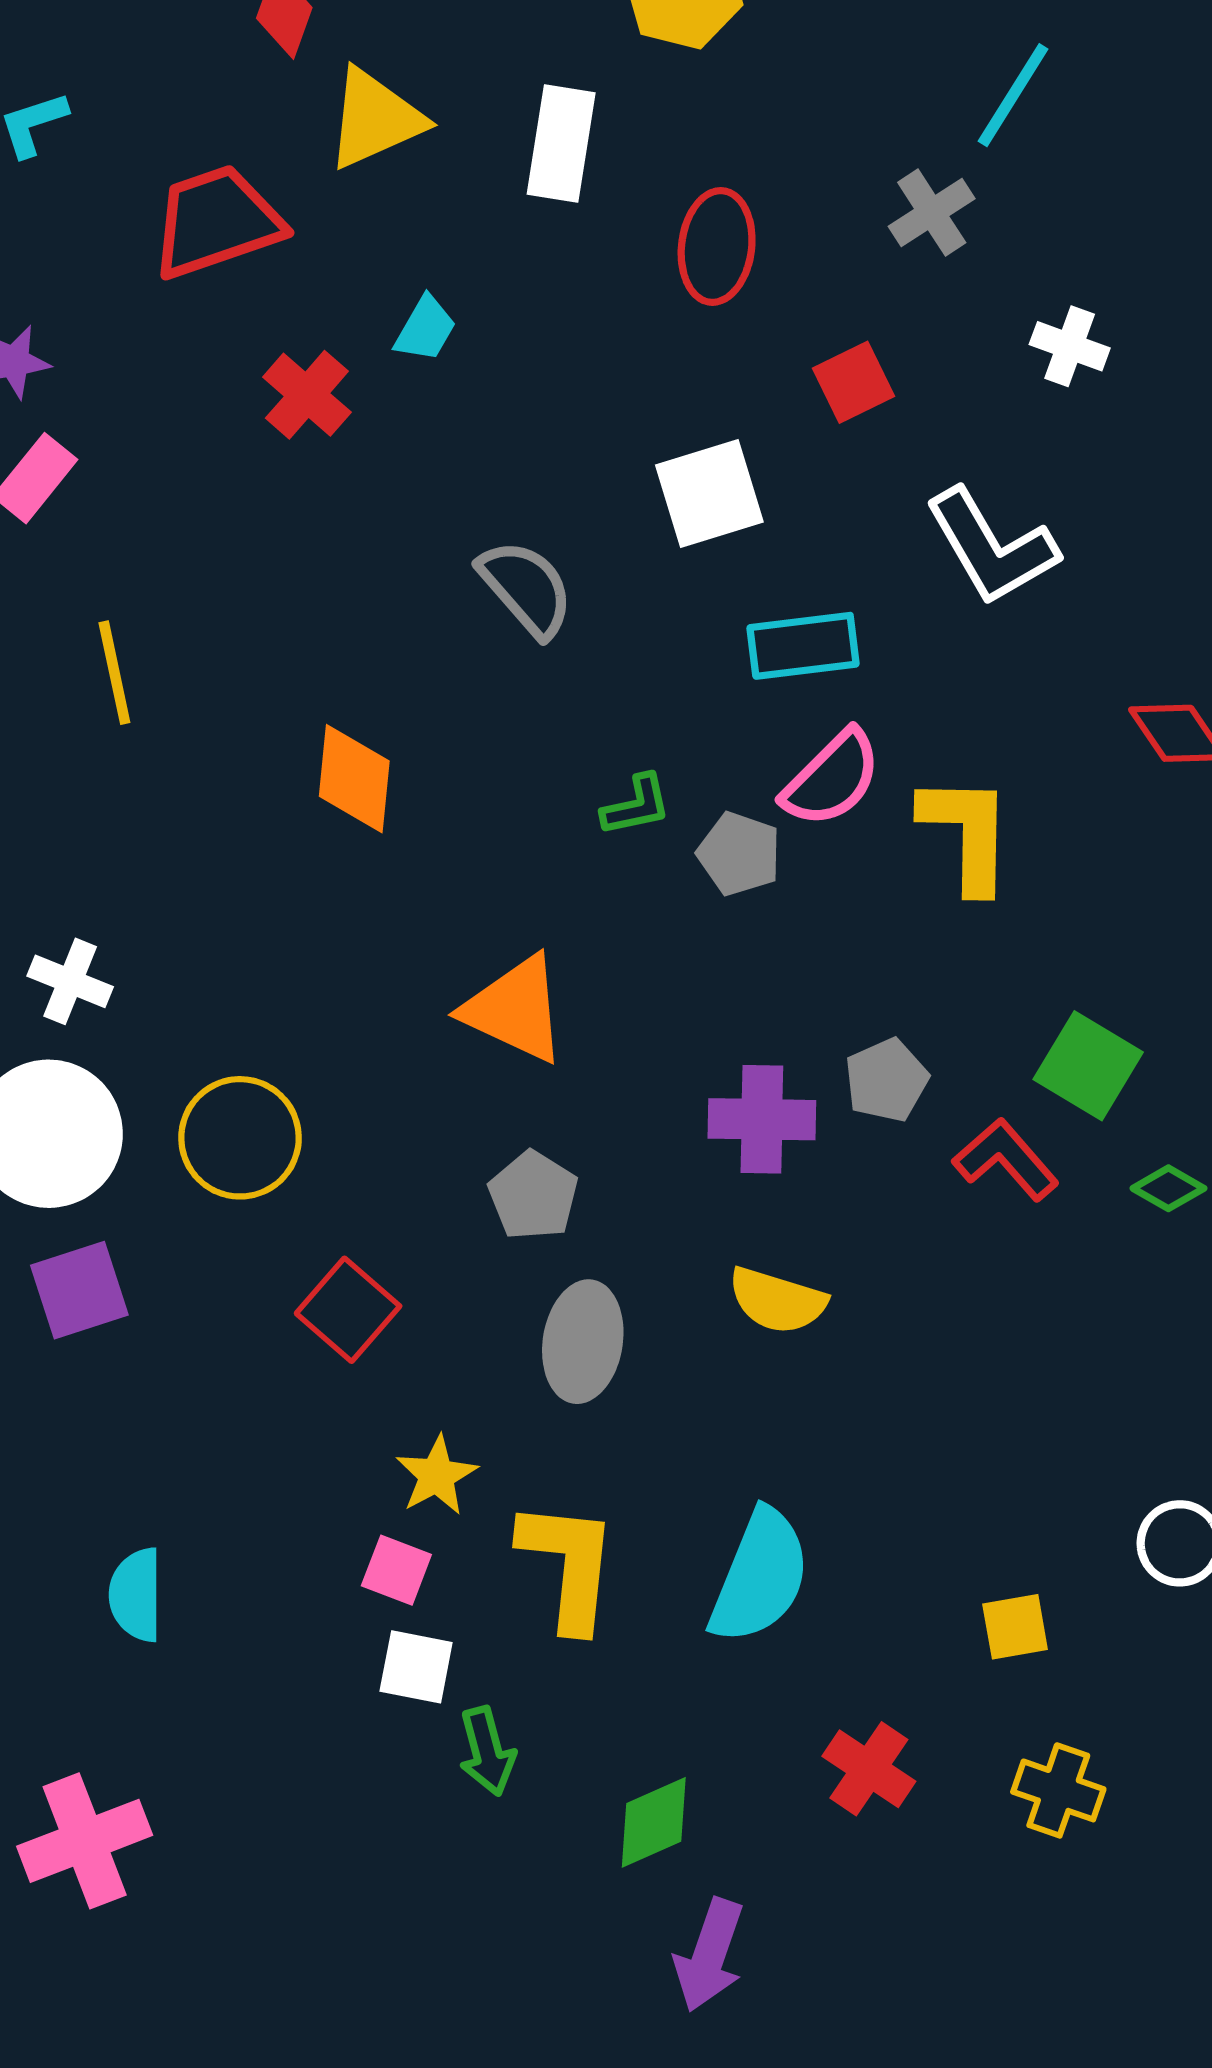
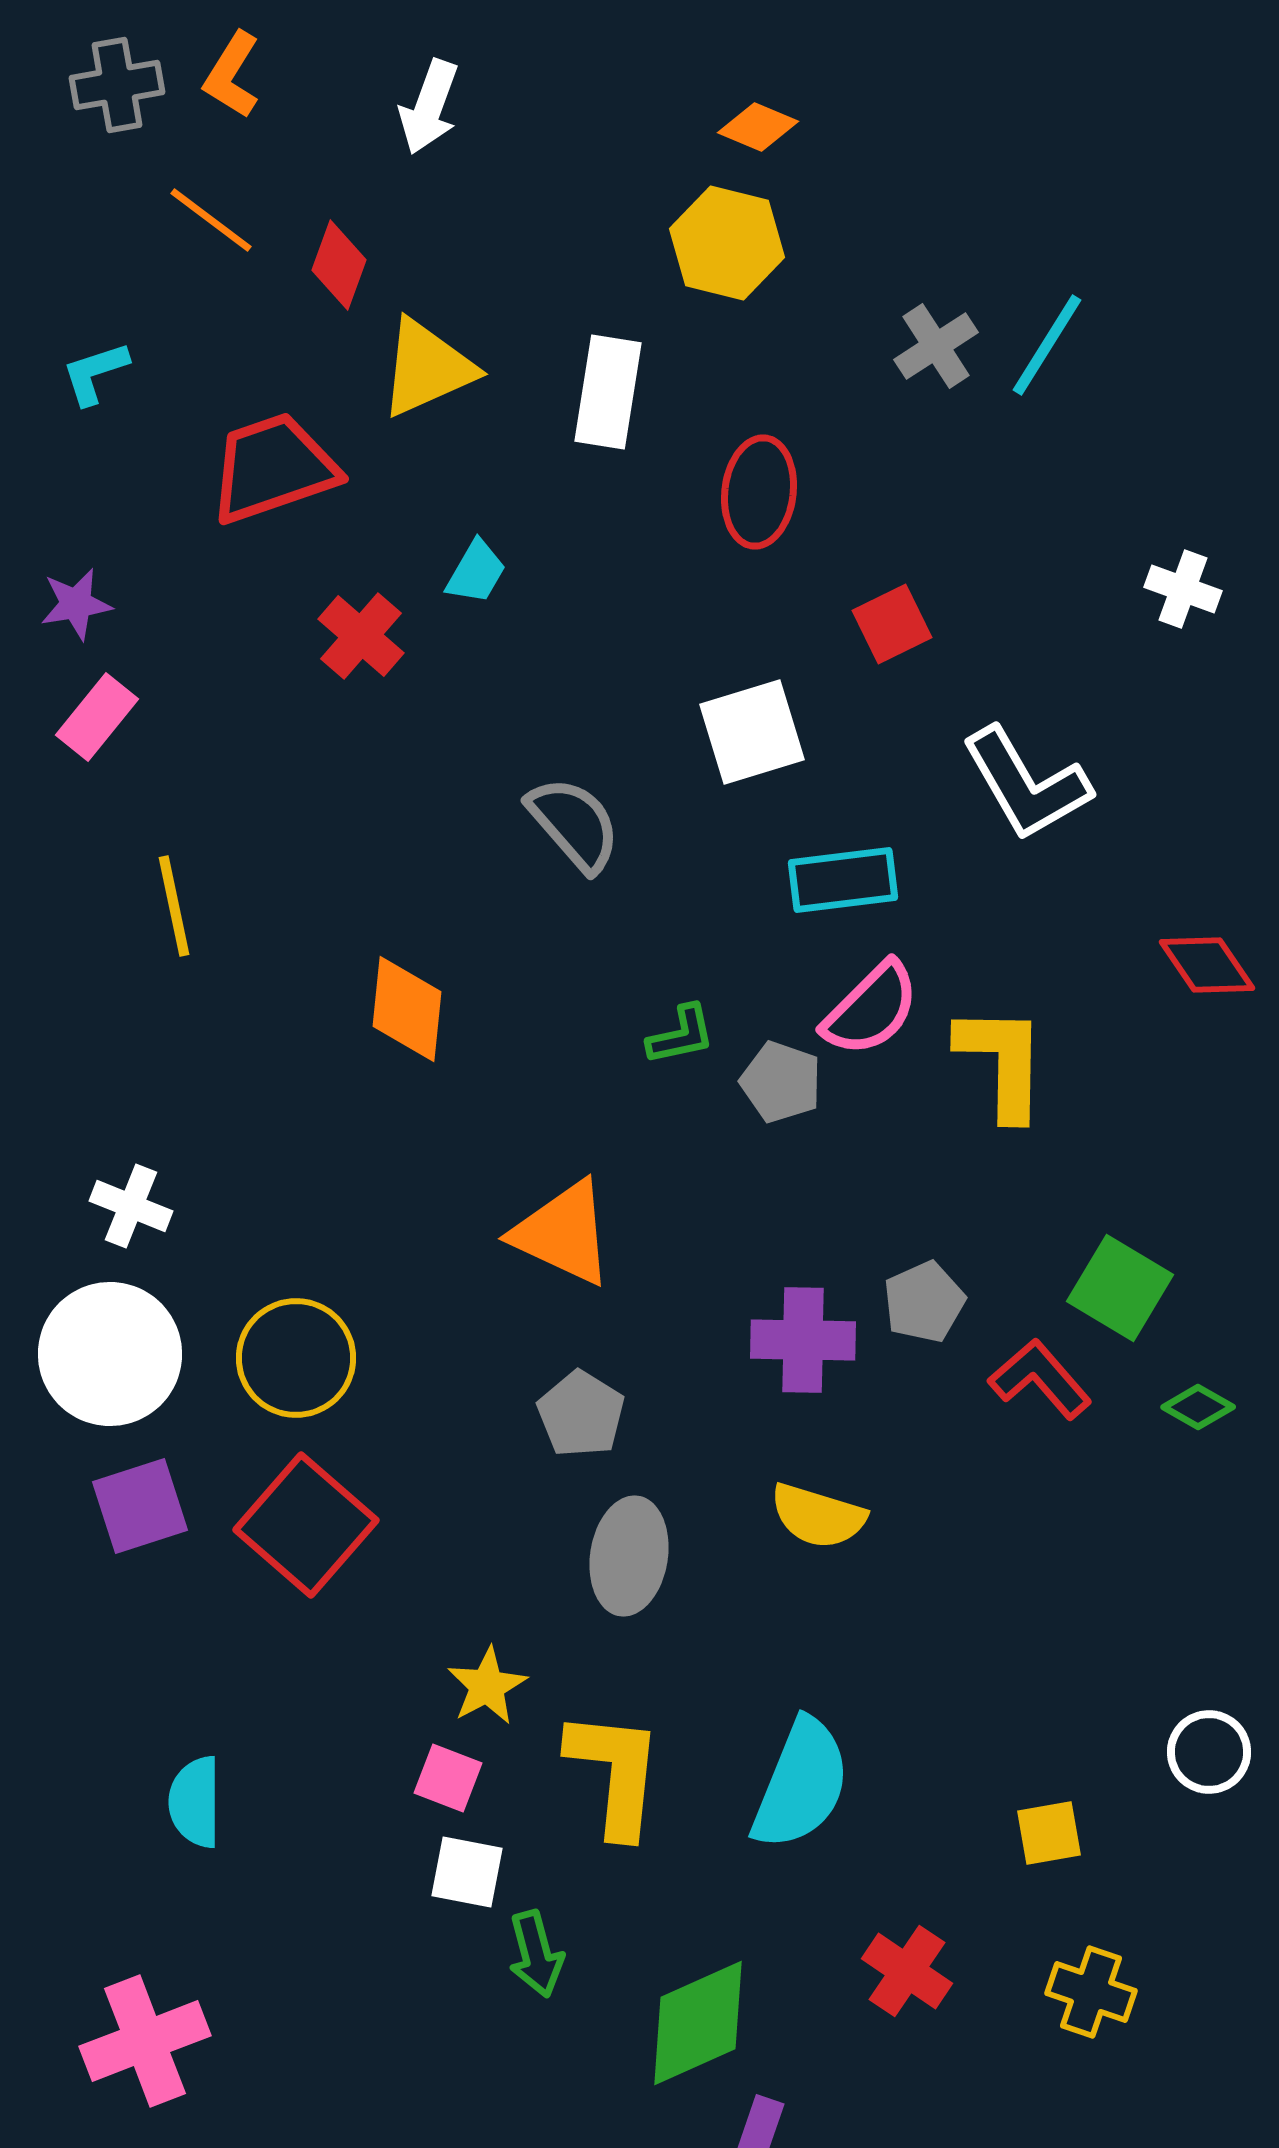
gray cross: (932, 212) -> (936, 346), moved
white cross: (1070, 346) -> (1183, 589), moved
red square: (348, 1310) -> (306, 1525), moved, size x1.4
green diamond: (654, 1822) -> (698, 2023), size x1.4

